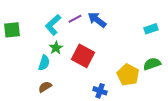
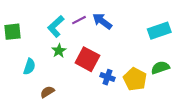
cyan rectangle: (151, 29) -> (159, 31), size x1.5
cyan semicircle: (44, 63) -> (29, 67), moved
blue cross: (100, 91) -> (108, 77), moved

